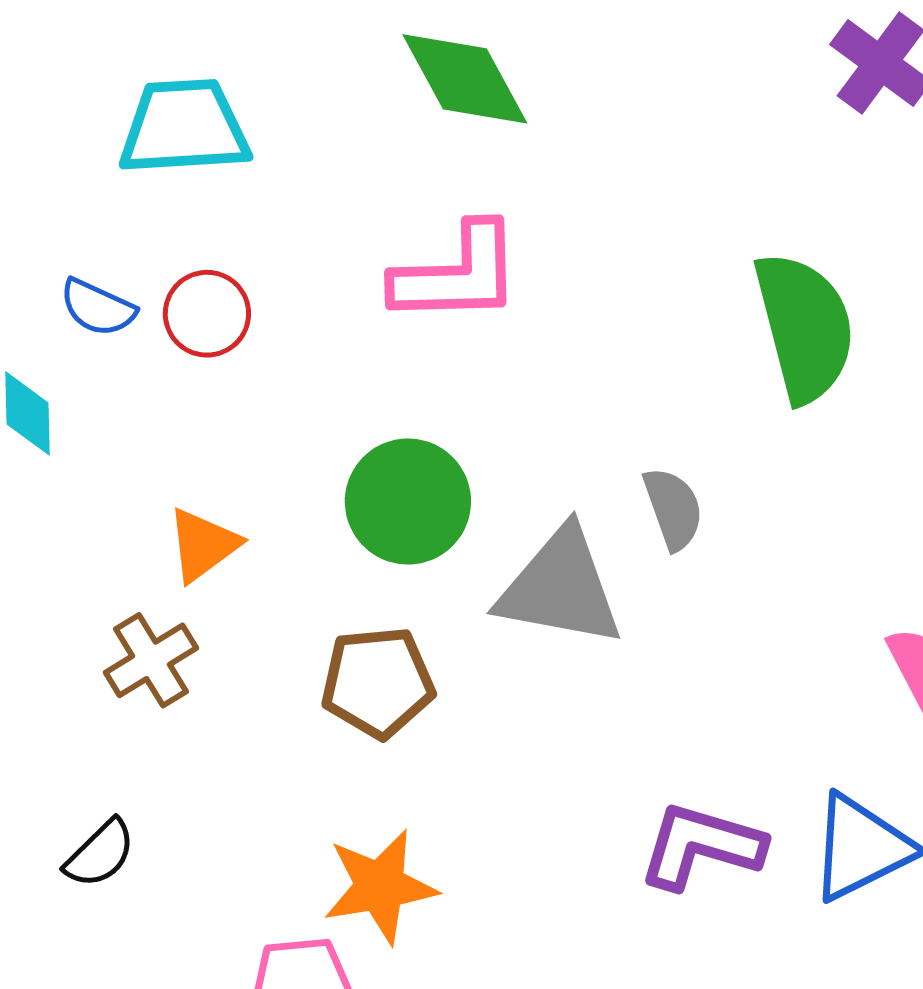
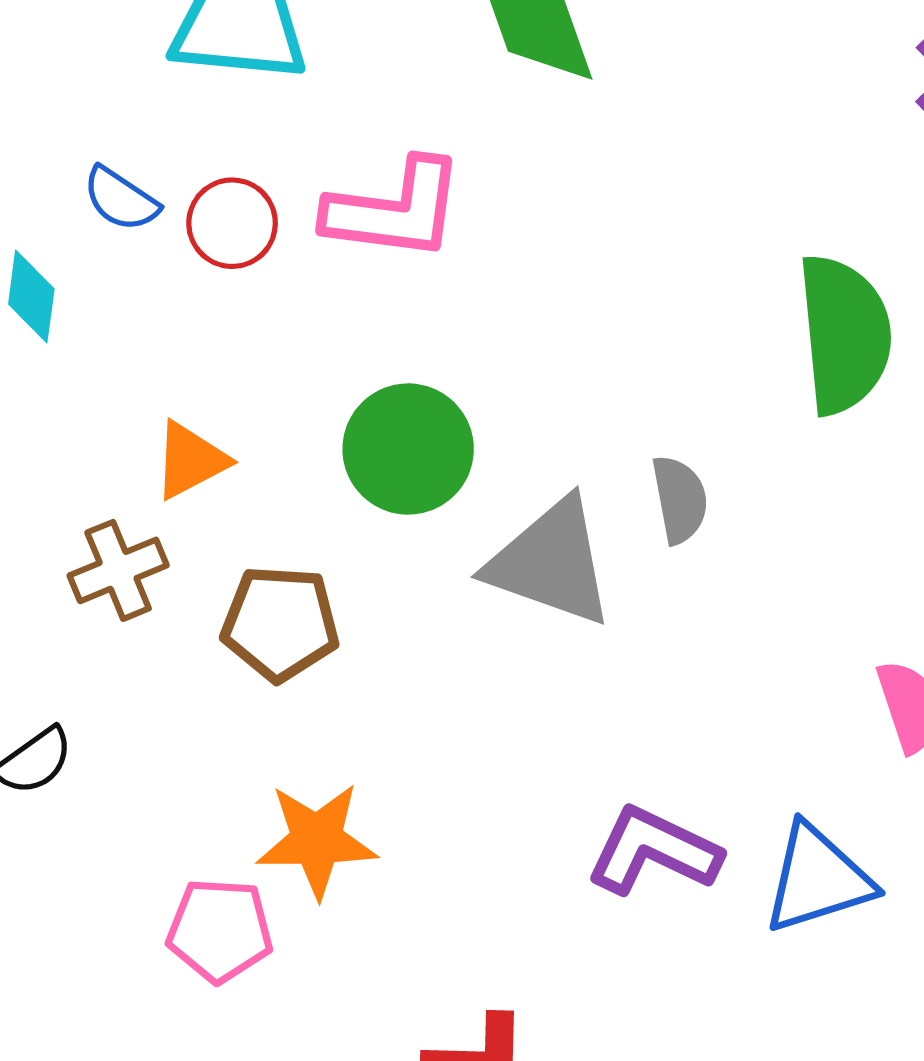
pink L-shape: (457, 274) -> (394, 210), moved
brown pentagon: (378, 682) -> (280, 623), moved

